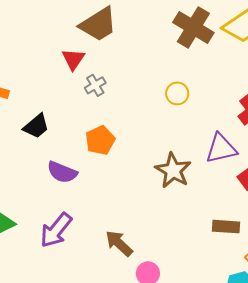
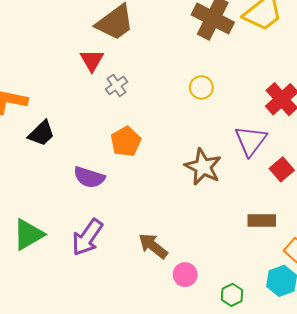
black trapezoid: (36, 126) -> (41, 133), moved
purple triangle: (221, 149) -> (251, 141), turned -36

